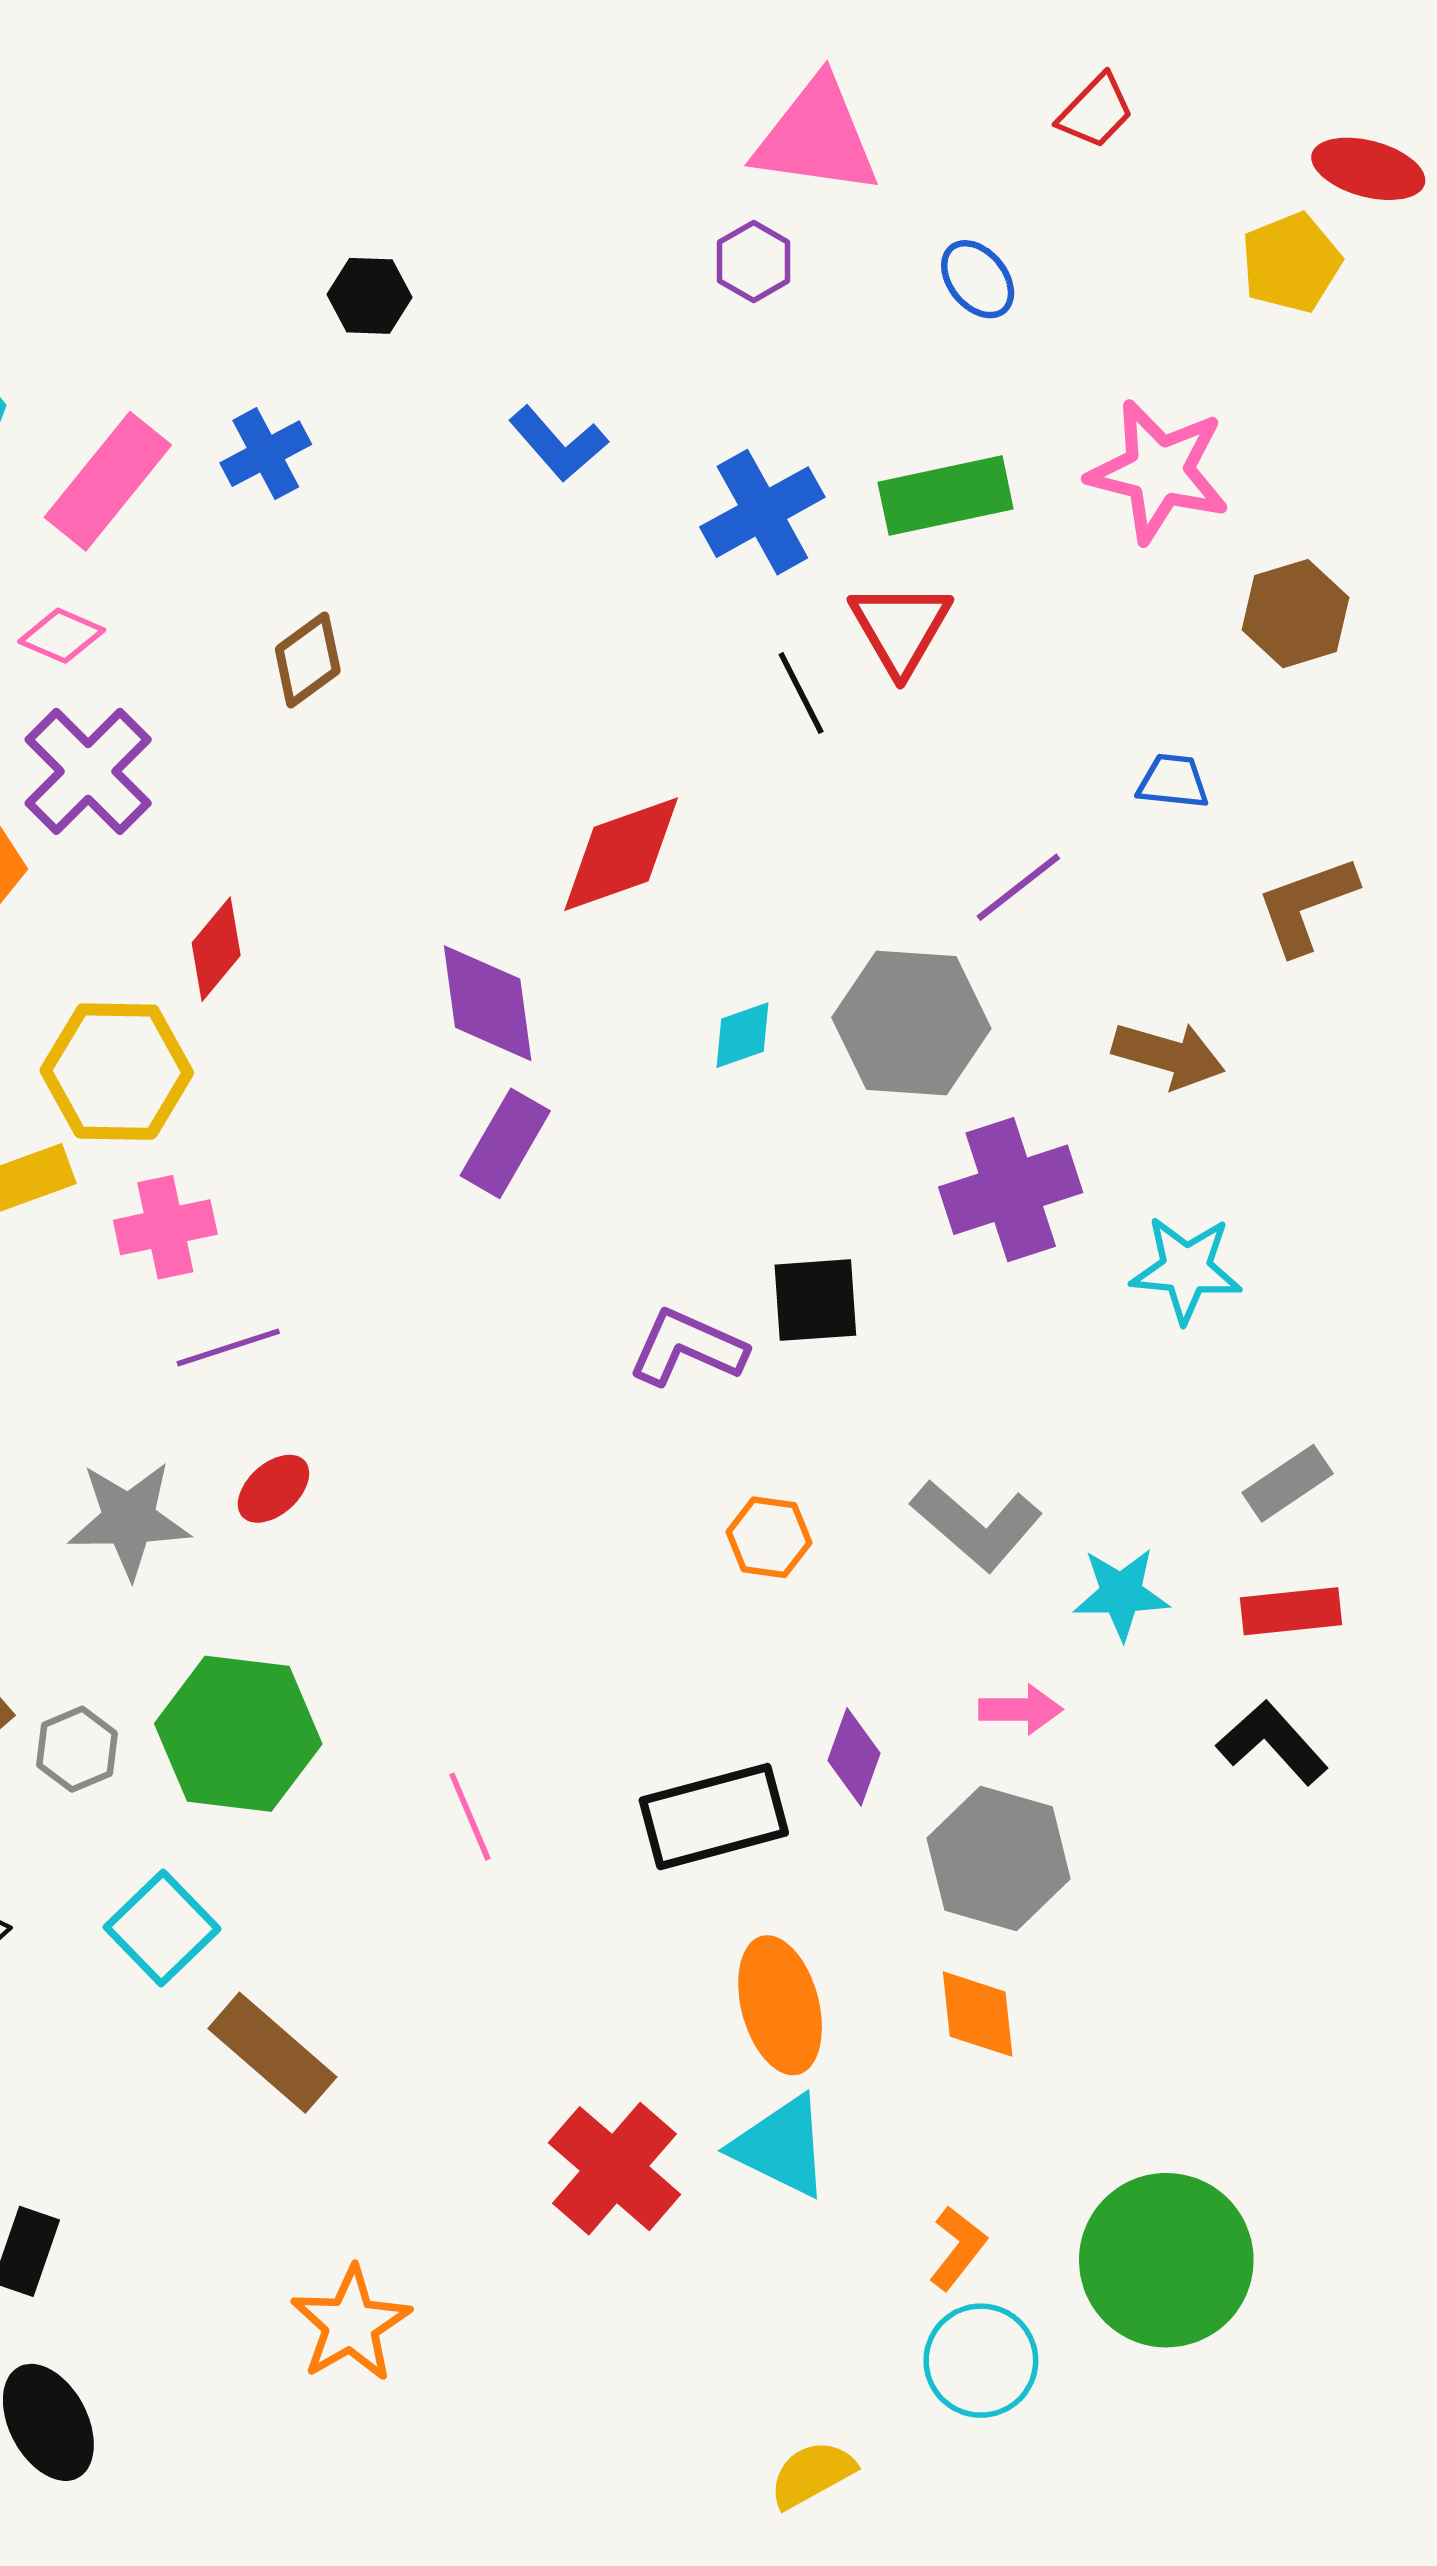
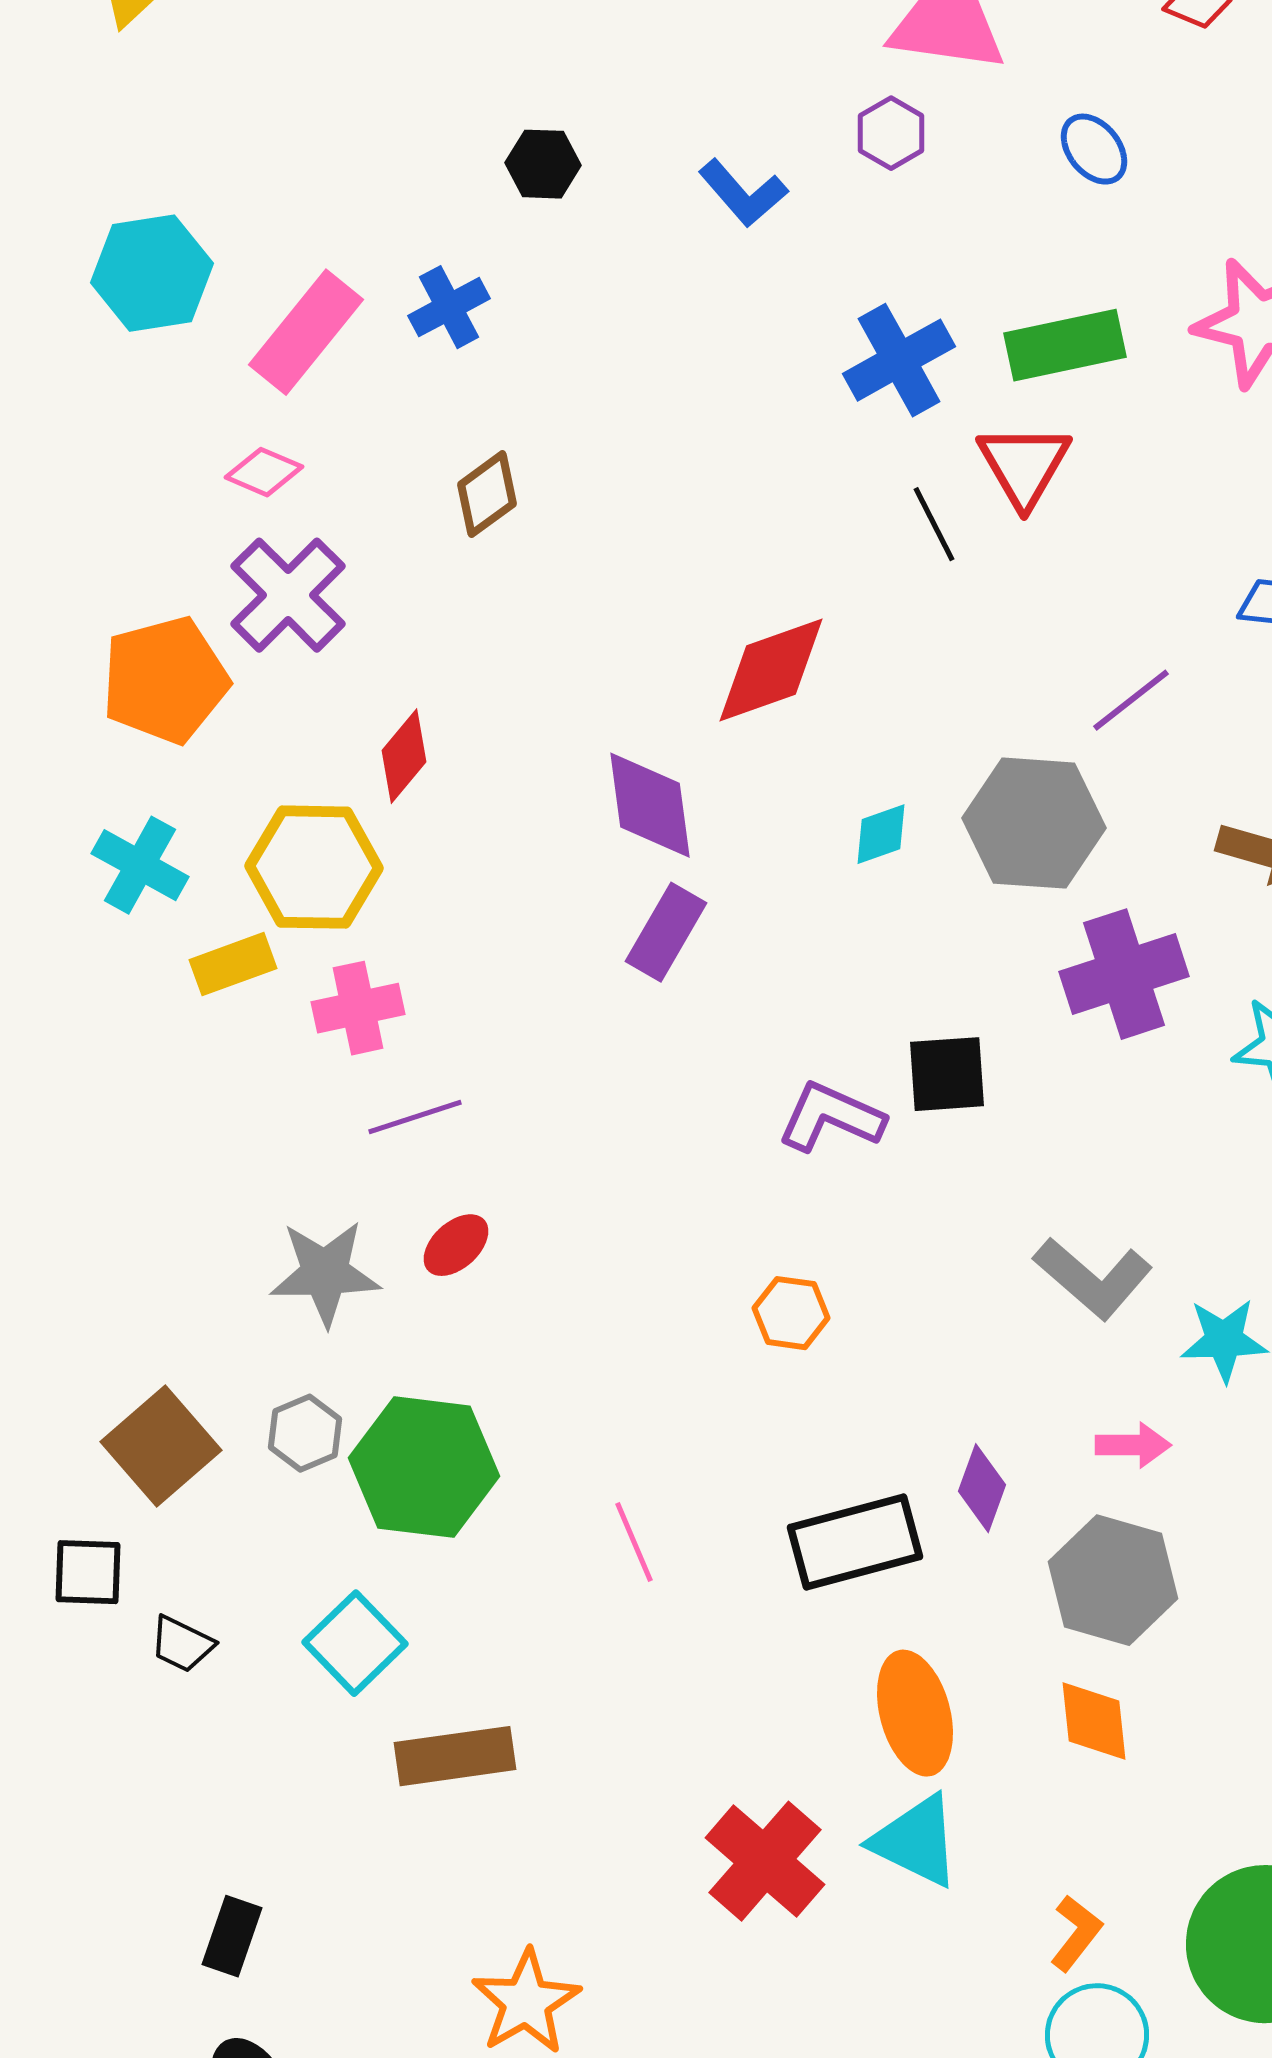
blue L-shape: (558, 444) -> (743, 193), moved
orange hexagon: (769, 1537) -> (791, 1313), moved
gray hexagon: (77, 1749) -> (305, 1433), moved
brown rectangle: (272, 2053) -> (455, 1756), turned -49

